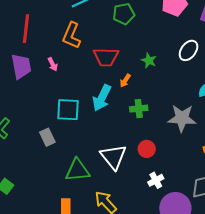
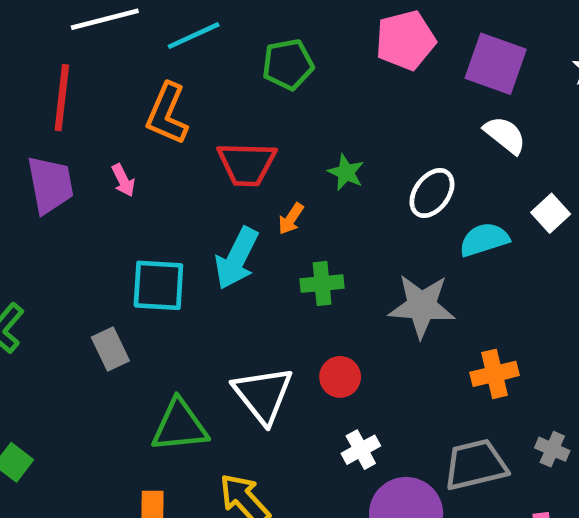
white ellipse: (189, 50) -> (432, 193), moved

